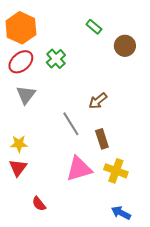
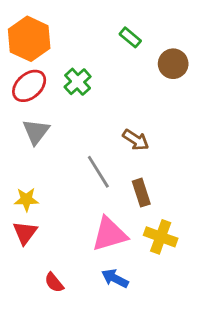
brown arrow: (98, 101) -> (136, 140), turned -108
blue arrow: (121, 213) -> (115, 278), moved

